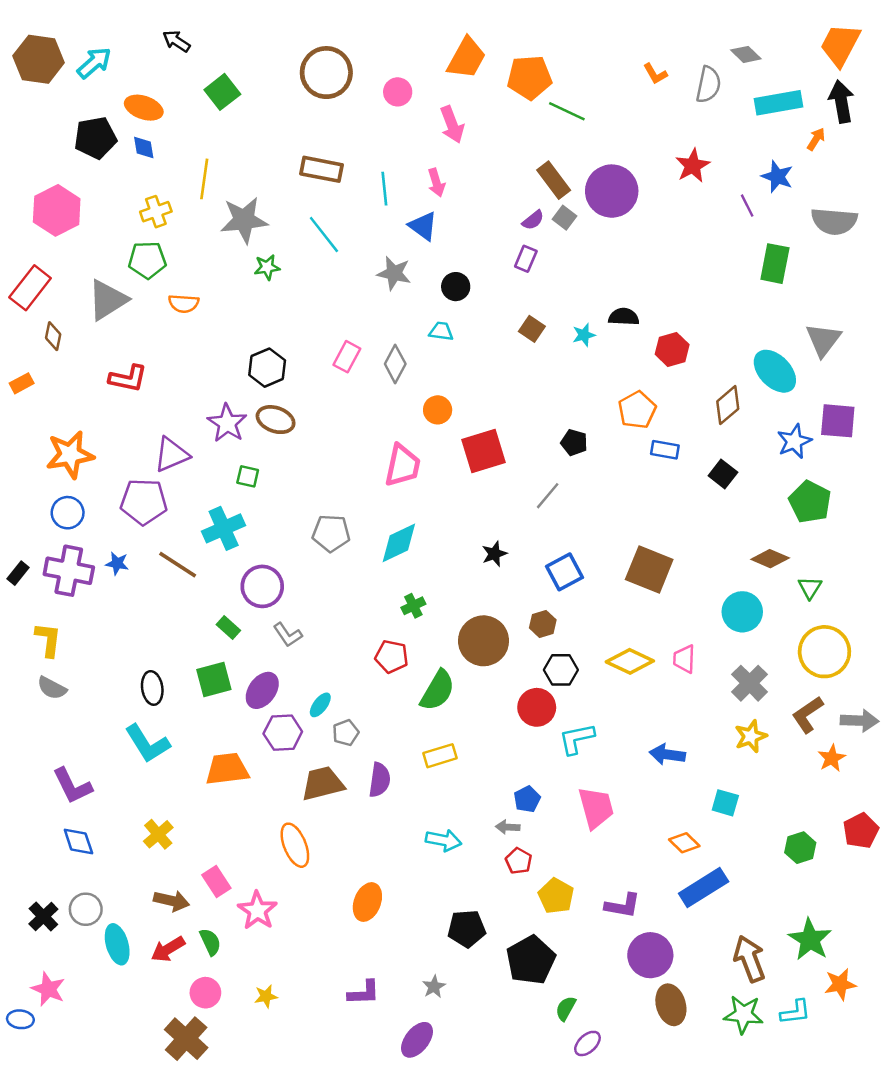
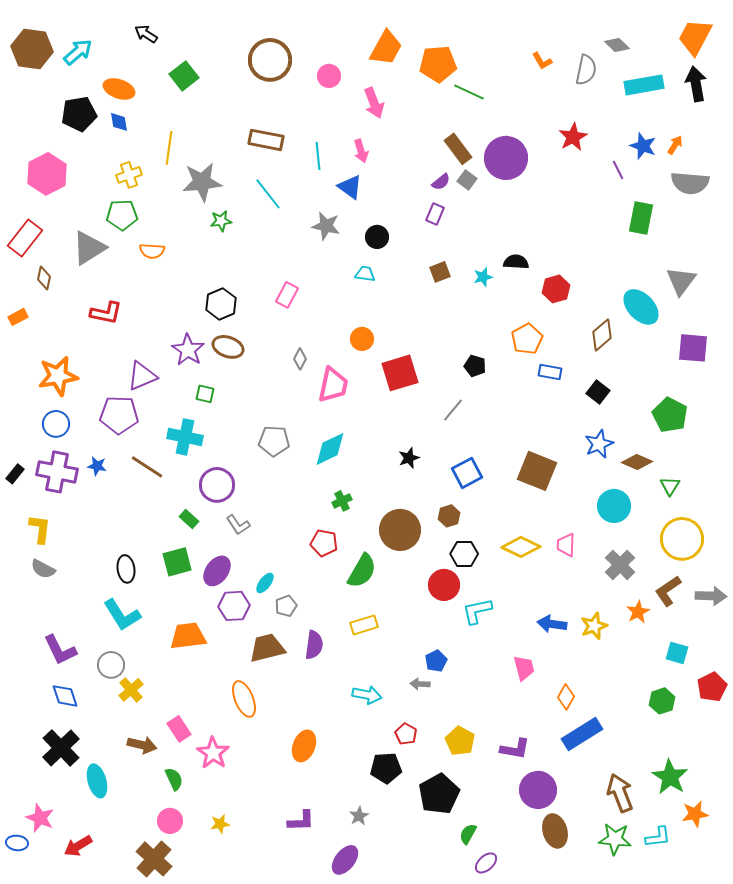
orange arrow: (816, 139) -> (675, 145), moved
brown square: (532, 329) -> (440, 272), turned 35
gray diamond: (395, 364) -> (300, 359), moved, size x0.7
blue star: (794, 441) -> (599, 444), moved
cyan cross: (224, 528) -> (185, 437), turned 36
yellow star: (751, 736) -> (594, 626), moved
orange star: (832, 758) -> (638, 612), moved
cyan square: (725, 803) -> (677, 653), moved
pink trapezoid: (596, 808) -> (524, 668), moved, size x0.7
orange diamond: (684, 843) -> (566, 697), turned 75
red pentagon: (519, 861) -> (406, 734), moved
gray circle: (86, 909) -> (111, 665), moved
black cross: (43, 917) -> (61, 748), moved, size x1.5
red arrow: (168, 949) -> (78, 846), moved

